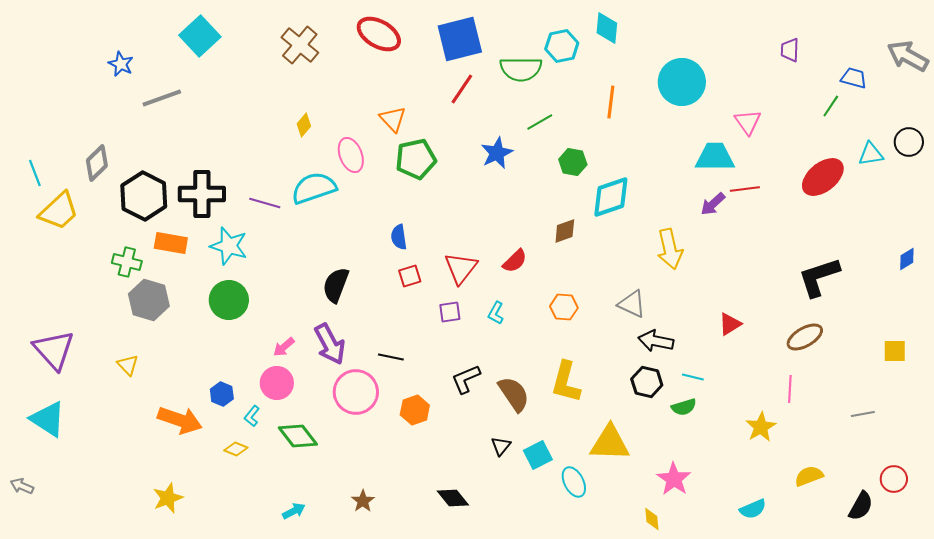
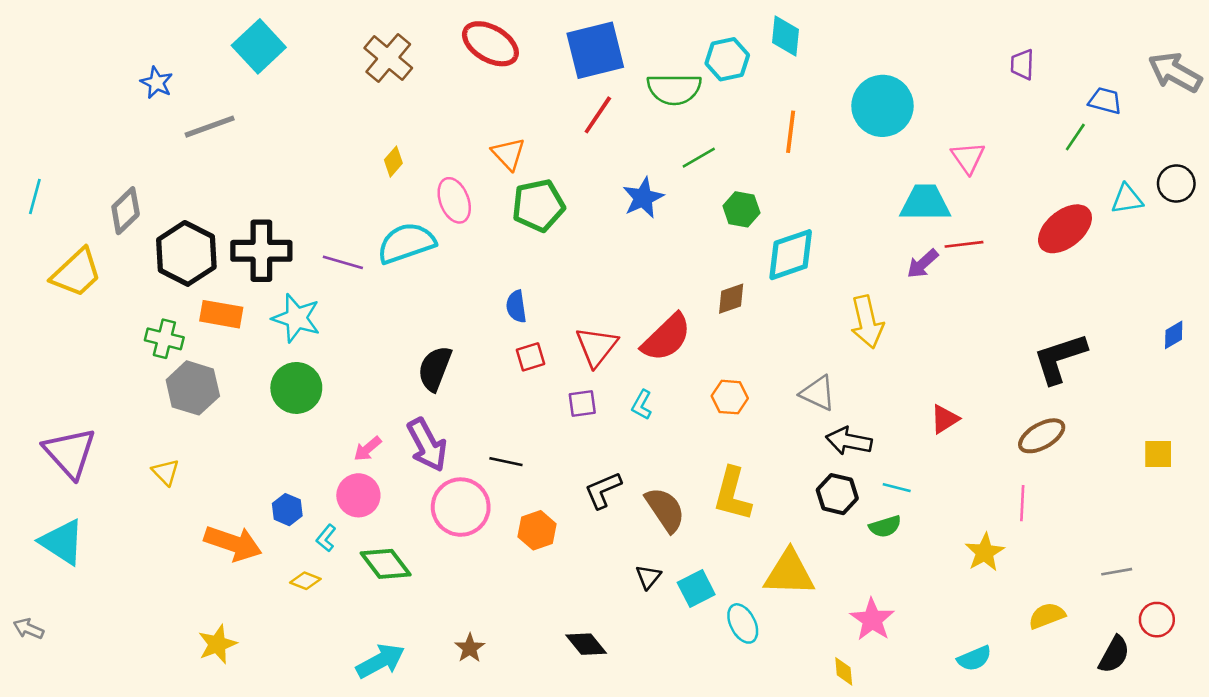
cyan line: (35, 173) -> (35, 196), moved, turned 36
red semicircle: (515, 261) -> (666, 338), size x1.6
gray line: (863, 414) -> (1117, 572), moved
cyan arrow: (294, 511) -> (380, 661), size x1.6

